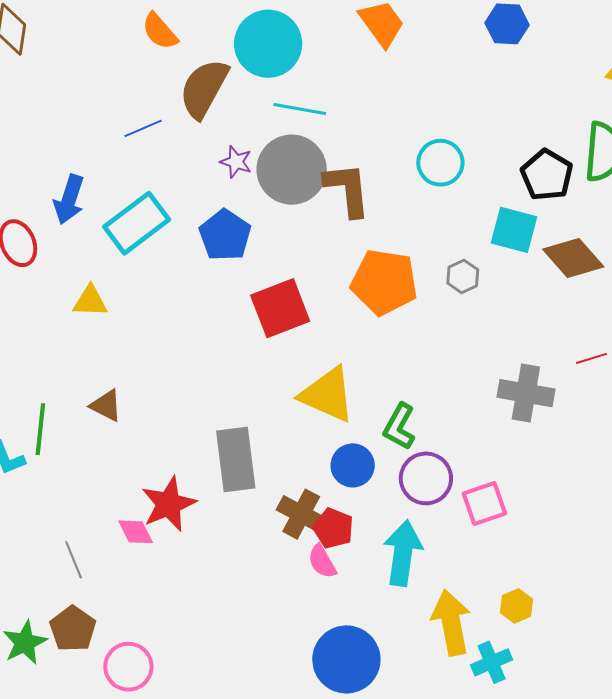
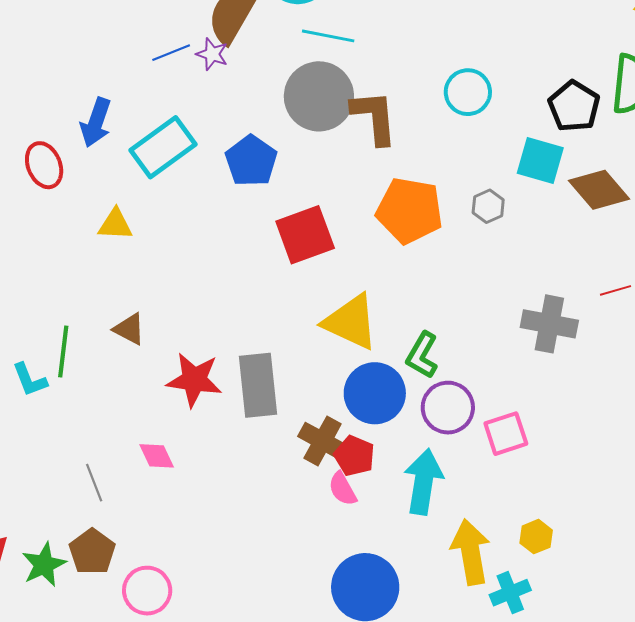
purple star: (236, 162) -> (212, 54), moved
blue circle: (353, 465) -> (375, 393), size x1.4
red star: (169, 504) -> (194, 380), moved, turned 30

